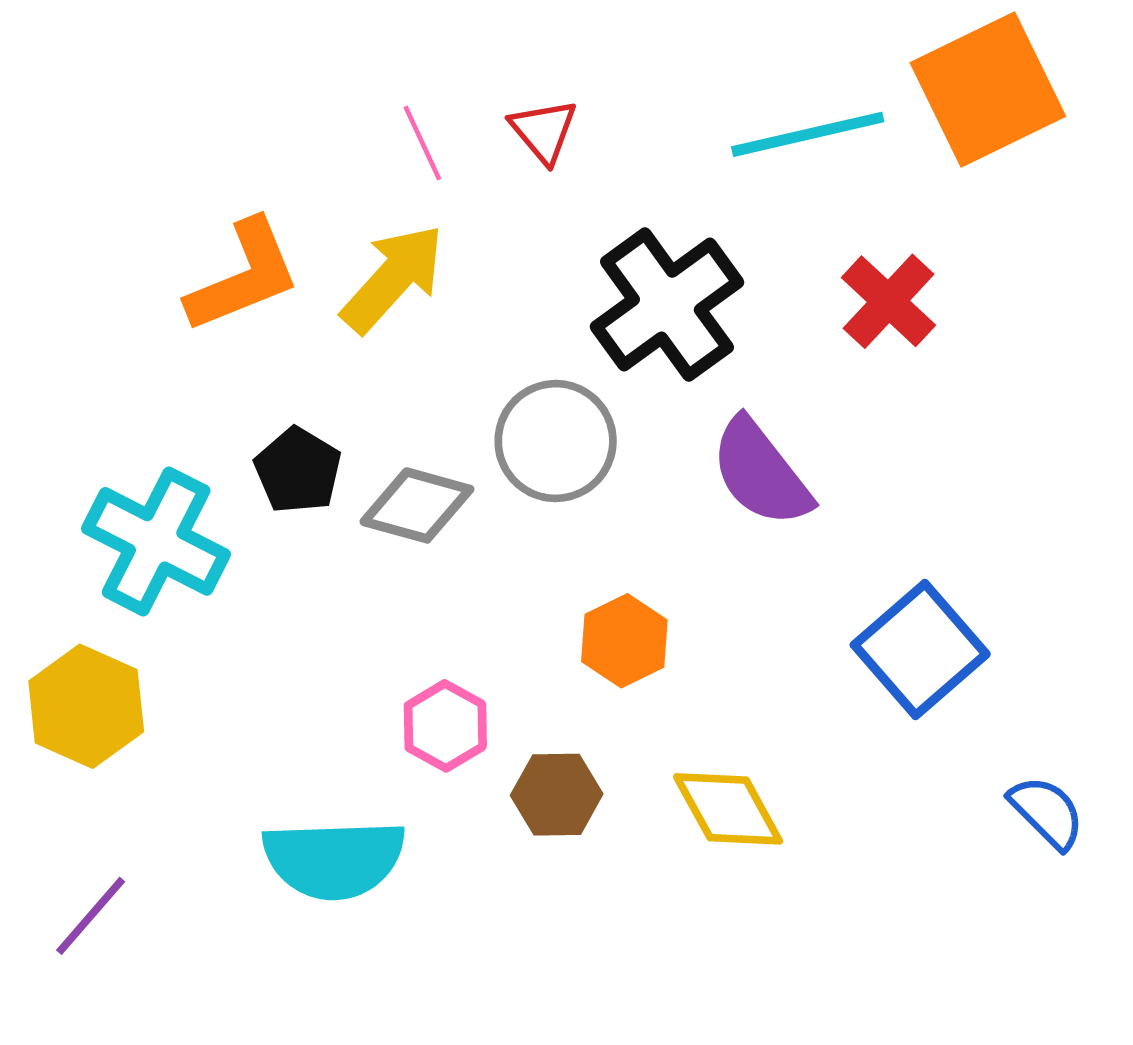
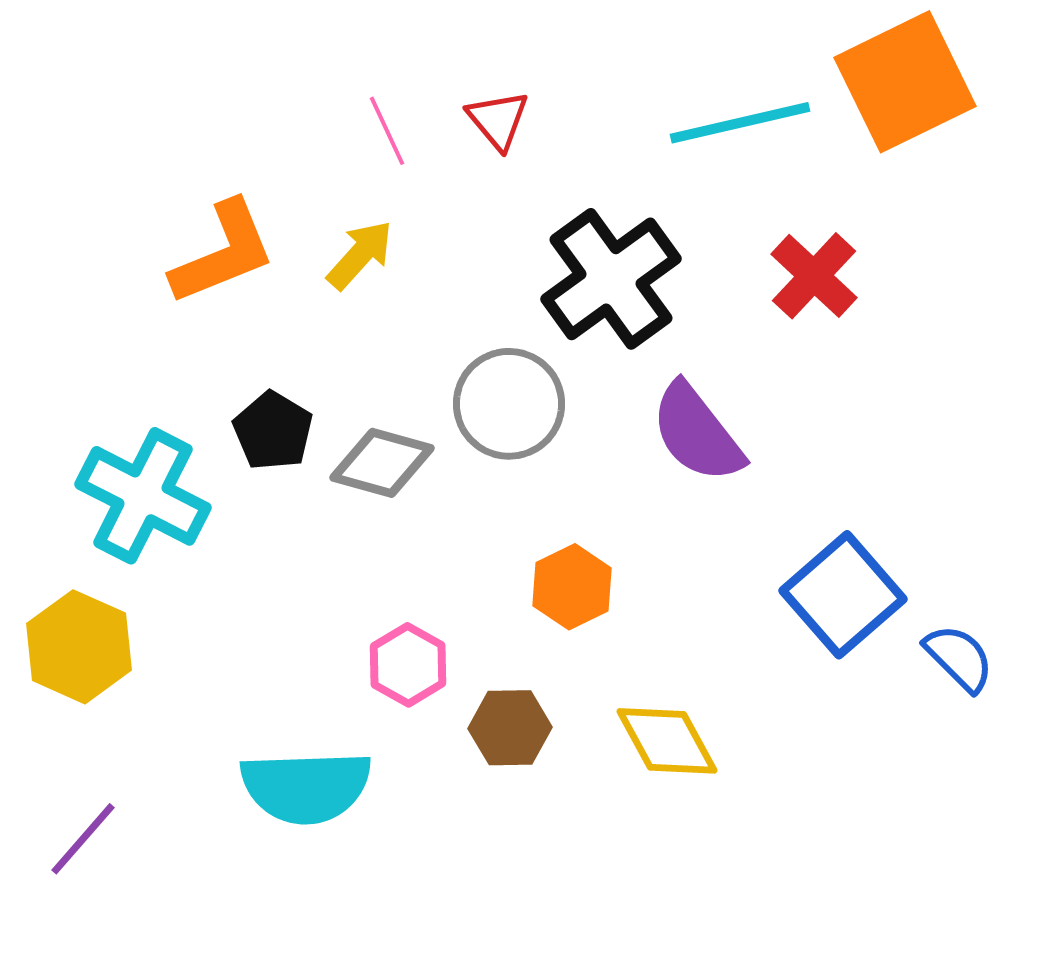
yellow arrow: (393, 278) -> (360, 255), size x0.7
blue semicircle: (1047, 812) -> (959, 658), moved

